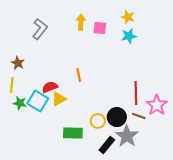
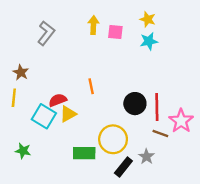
green star: (20, 103) -> (23, 151), moved
black circle: (117, 117) -> (135, 104), moved
yellow circle: (98, 121) -> (113, 139), size x1.6
gray star: (127, 136) -> (146, 157), size x0.6

